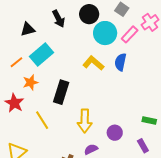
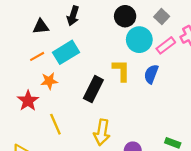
black arrow: (58, 19) -> (73, 16), moved, turned 36
black triangle: (28, 29) -> (41, 27), moved
yellow L-shape: (93, 63) -> (121, 70), turned 40
black rectangle: (61, 92) -> (93, 89), moved

